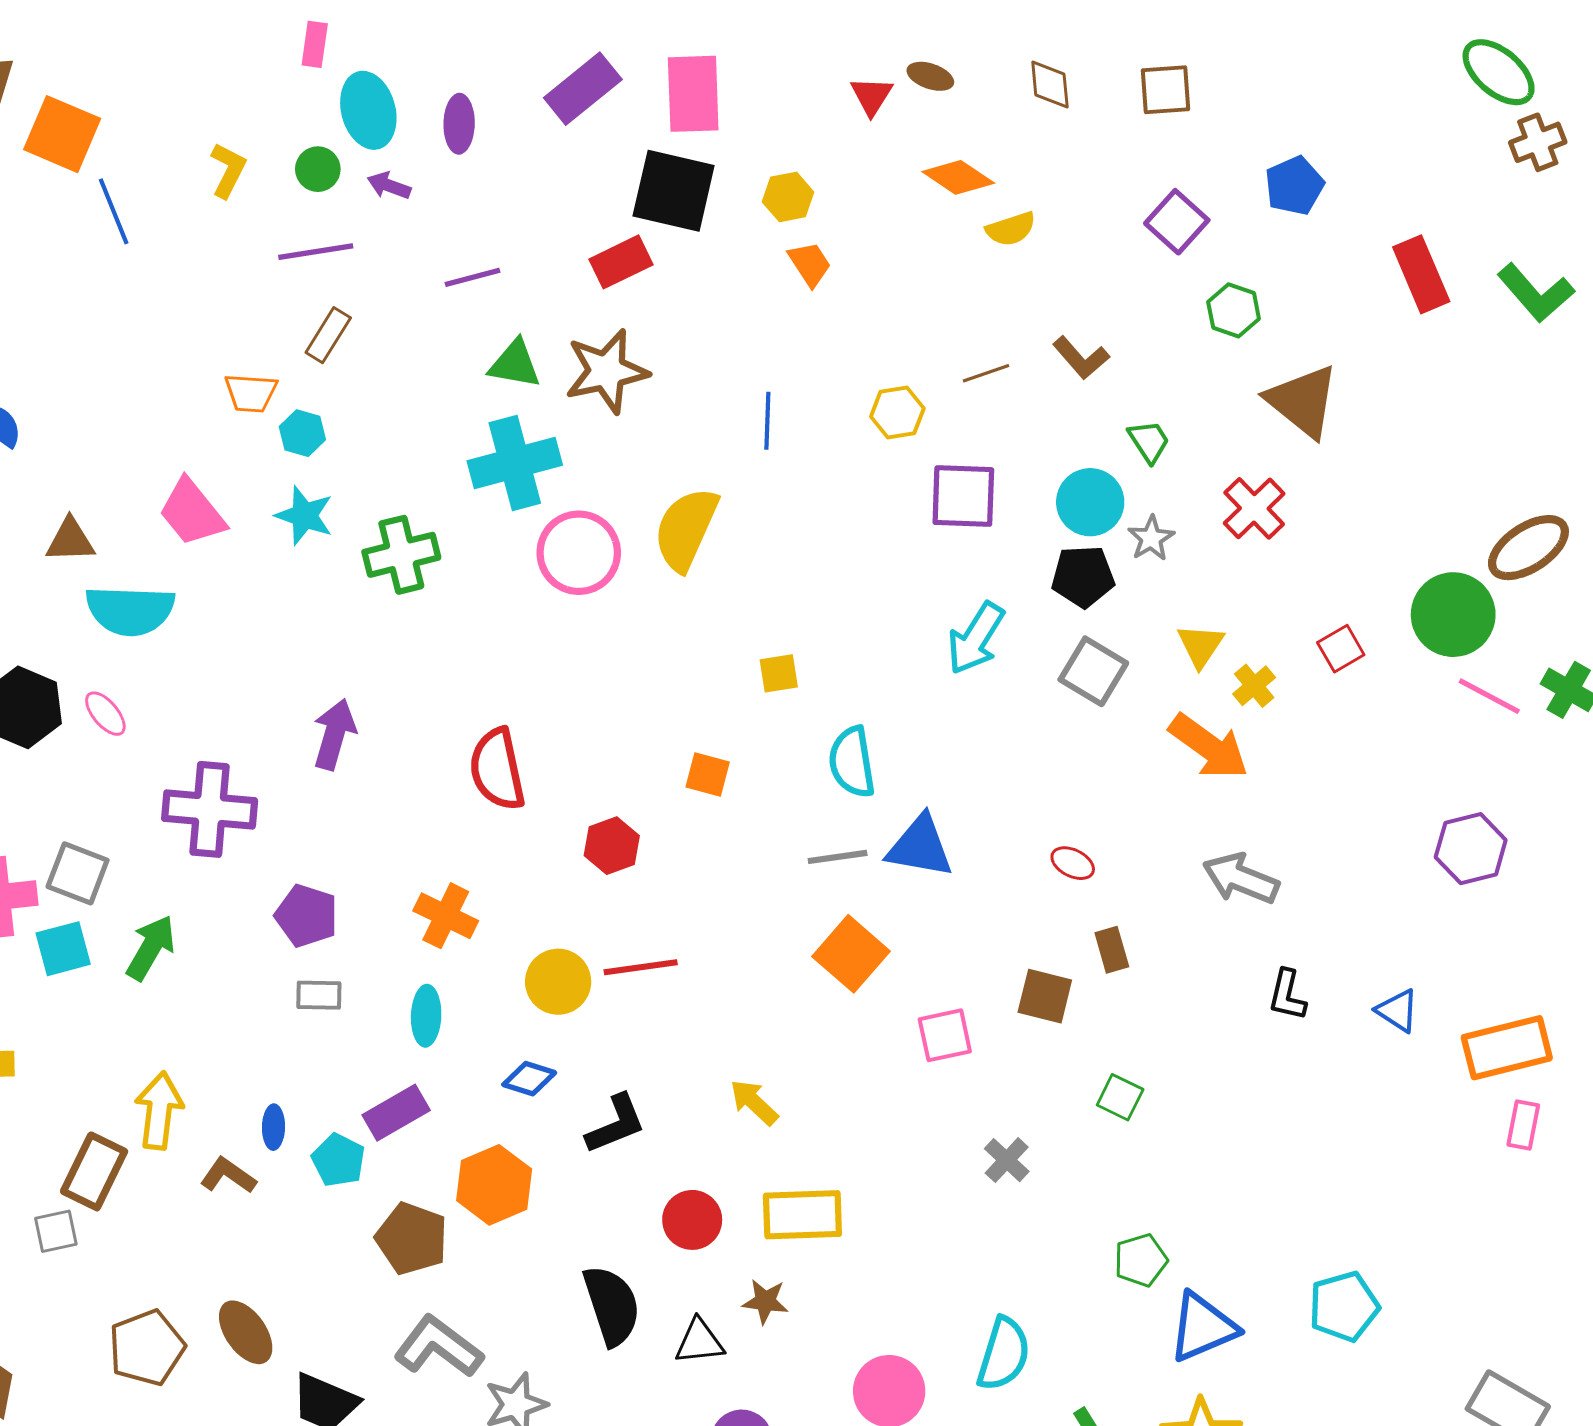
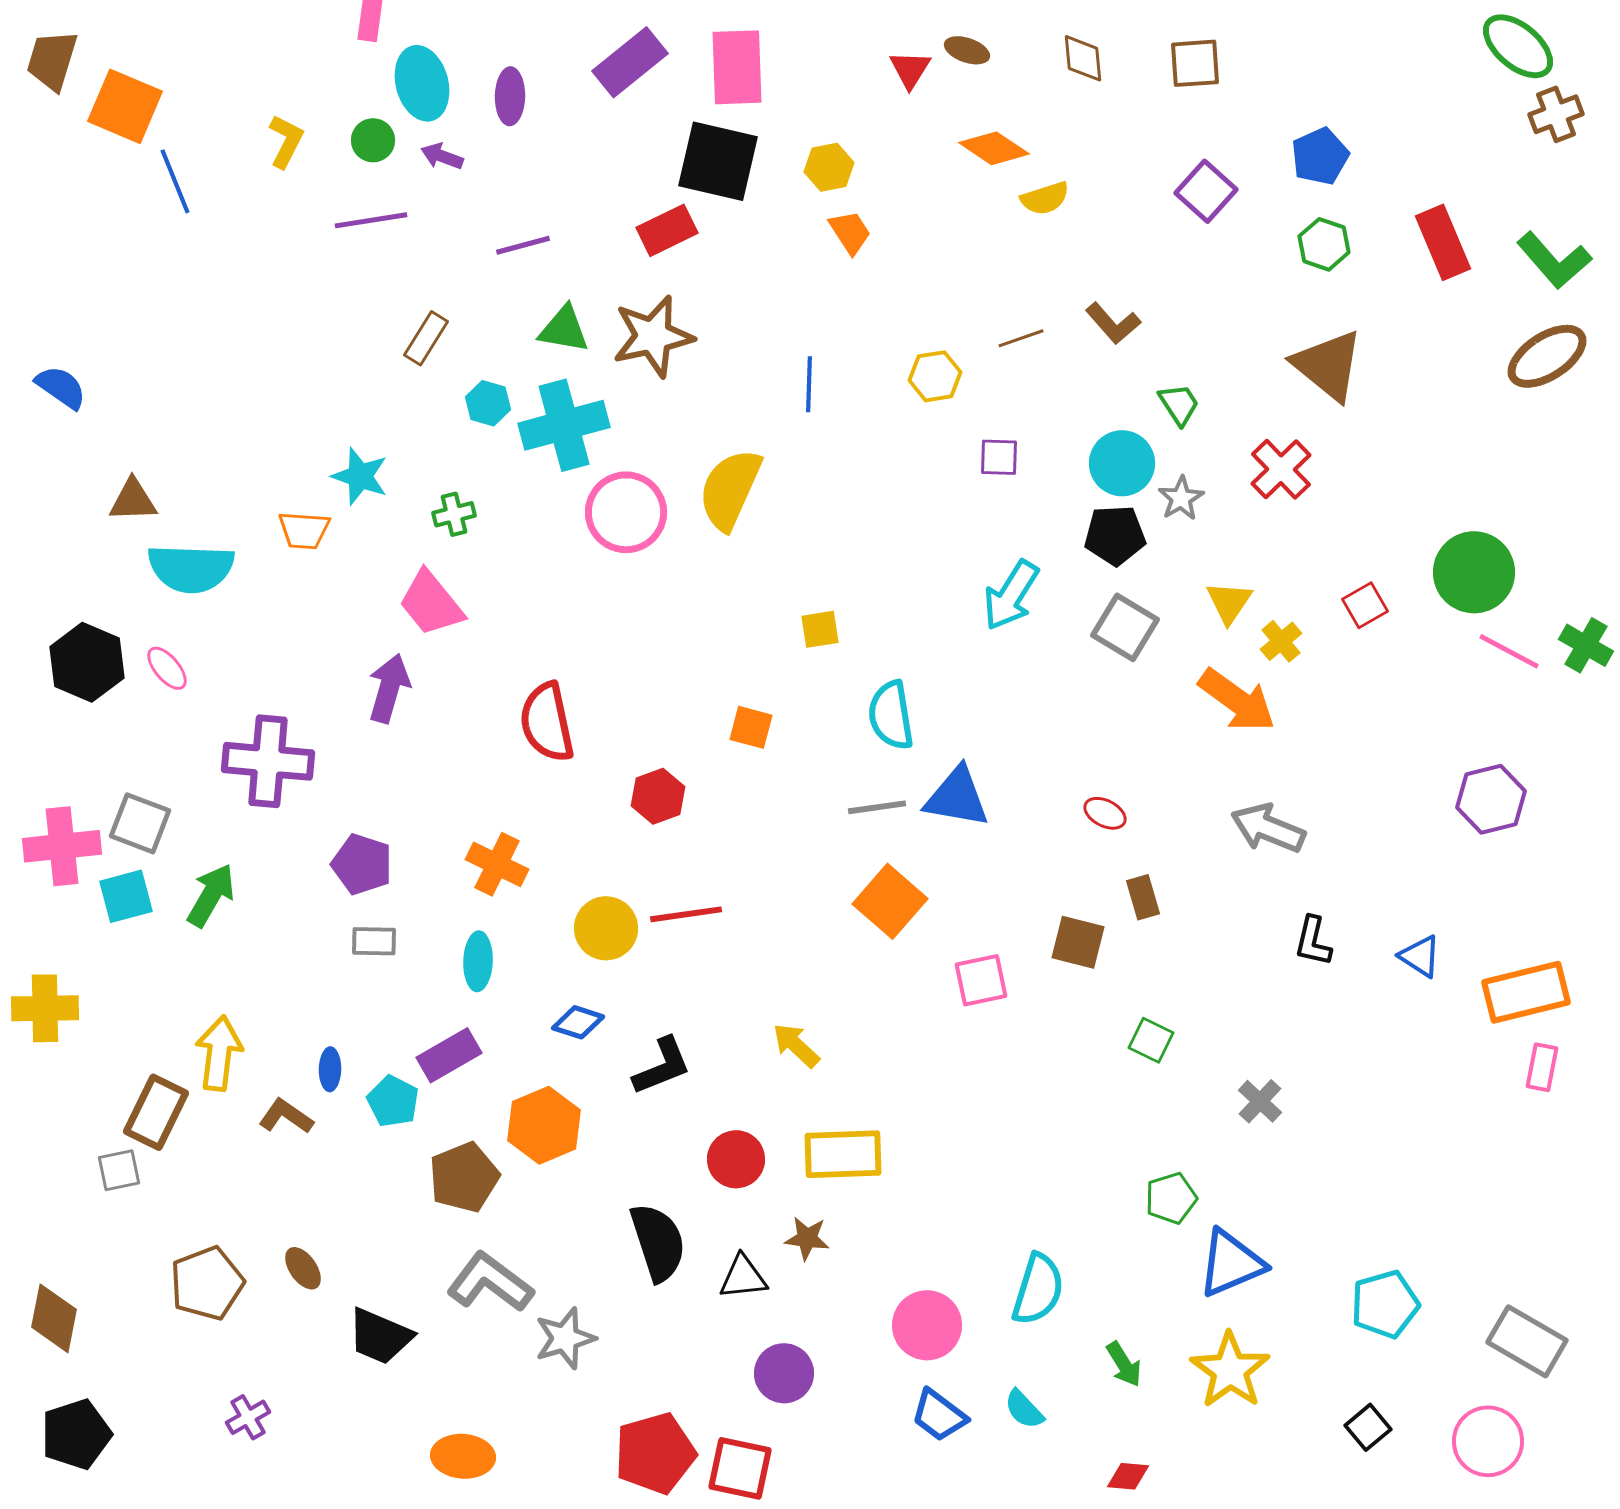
green hexagon: (1234, 310) -> (1324, 244), moved
brown rectangle: (328, 335) -> (426, 338), moved
orange trapezoid: (251, 393) -> (304, 530), moved
cyan hexagon: (302, 433) -> (488, 403), moved
purple square: (963, 496) -> (999, 457), size x0.6
pink trapezoid: (192, 513) -> (431, 603), moved
brown ellipse: (1528, 548) -> (1547, 356), moved
green cross: (401, 555) -> (454, 514), size x0.6
gray cross: (1007, 1160) -> (1260, 1101), moved
brown pentagon: (412, 1238) -> (464, 1177), turned 30
cyan pentagon: (1344, 1307) -> (1385, 1304), moved
brown ellipse: (246, 1332) -> (303, 1268), size x0.7

